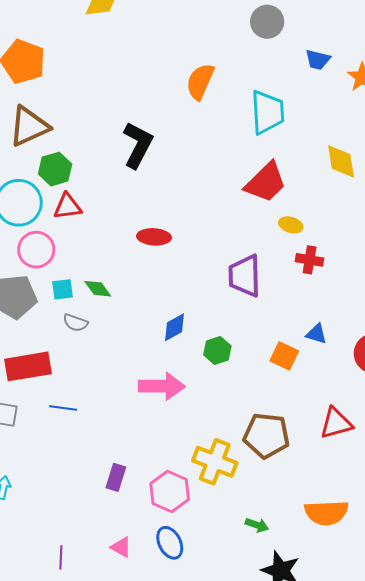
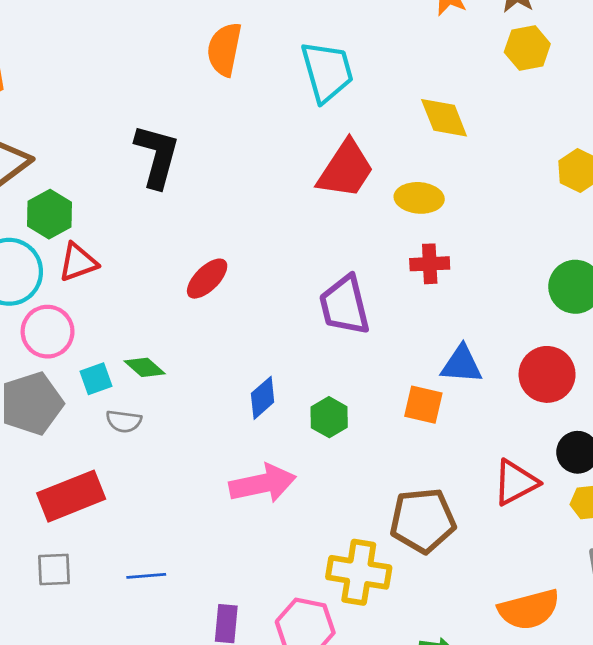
yellow ellipse: (291, 225) -> (419, 198), moved, size x1.4
red ellipse: (154, 237) -> (207, 279), turned -36
blue triangle: (316, 334) -> (462, 364), size x1.4
blue line: (63, 408) -> (146, 576), moved

